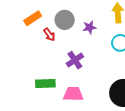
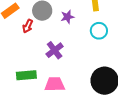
red arrow: (49, 35) -> (28, 26), turned 64

